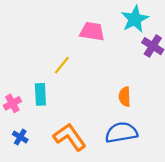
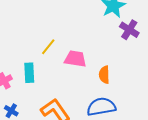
pink trapezoid: (92, 31) -> (75, 59), moved

